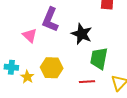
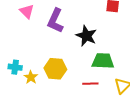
pink triangle: (30, 36) -> (27, 11), moved
green trapezoid: (99, 58) -> (103, 61), turned 80

